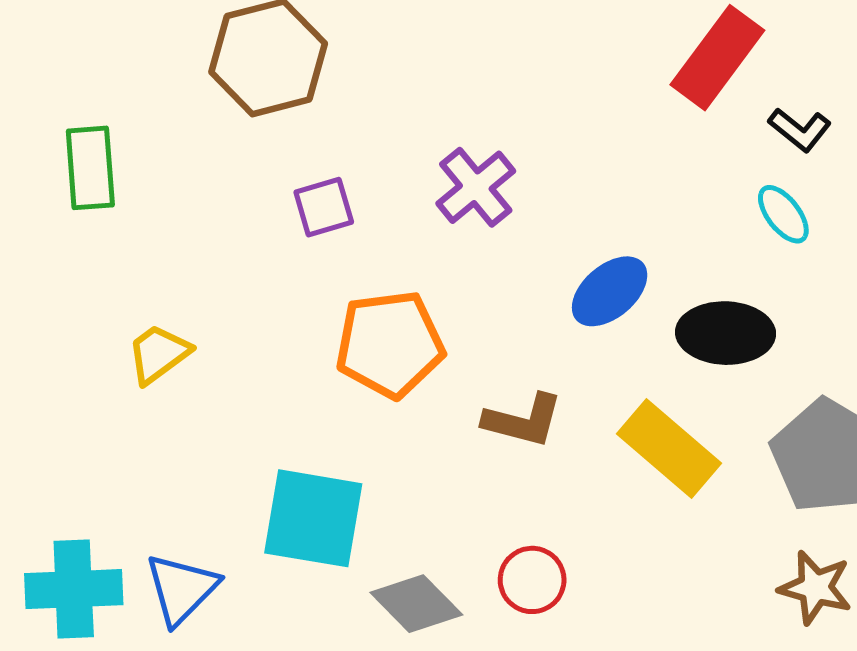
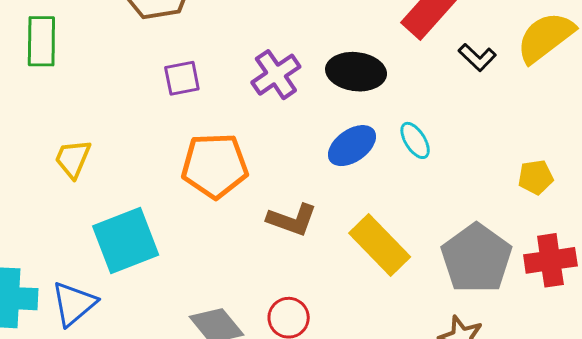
cyan ellipse: (783, 214) -> (415, 140), moved
black ellipse: (726, 333) -> (356, 72), moved
yellow trapezoid: (159, 354) -> (73, 159), turned -36
cyan square: (313, 518) -> (126, 240), moved, turned -36

